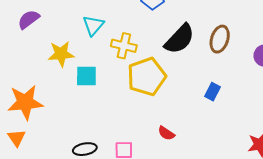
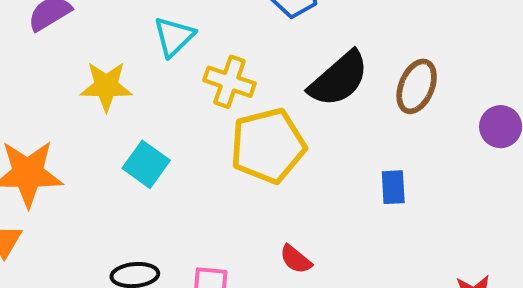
cyan square: (86, 76) -> (146, 164), moved, turned 30
blue rectangle: (213, 92) -> (393, 187), turned -36

